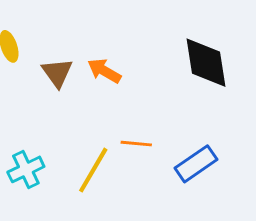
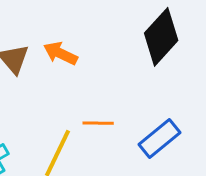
black diamond: (206, 63) -> (161, 37), turned 56

